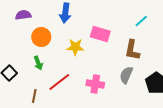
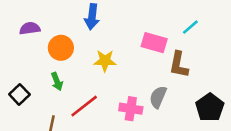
purple semicircle: (23, 15) -> (30, 28), moved
pink rectangle: (100, 34) -> (154, 43), moved
gray semicircle: (126, 75) -> (158, 97), moved

